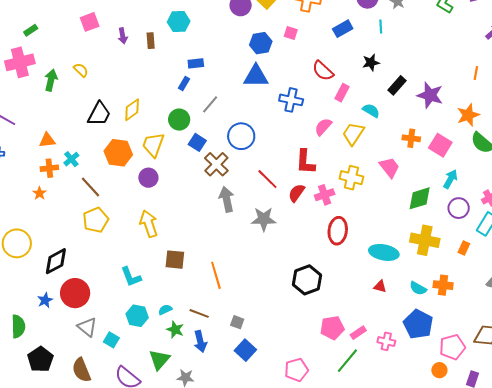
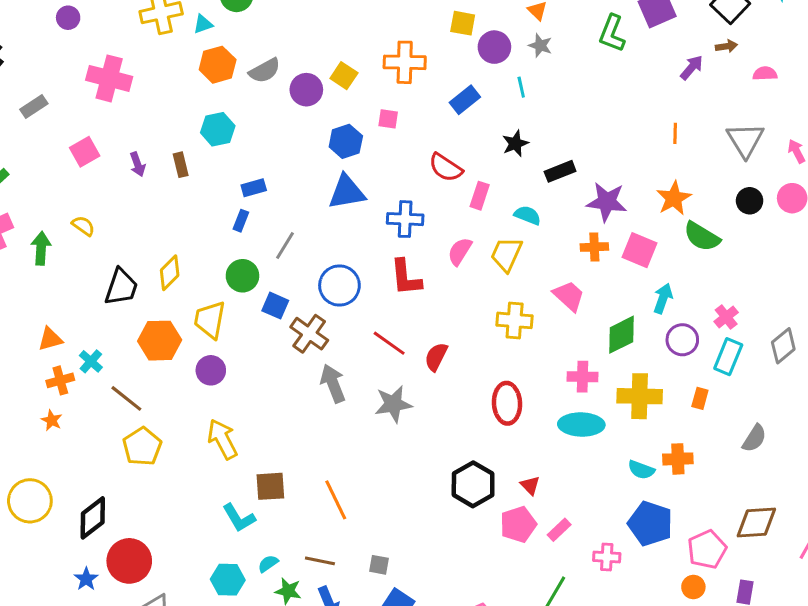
black rectangle: (397, 85) -> (560, 171), turned 36
purple star: (430, 95) -> (607, 202), moved
red L-shape: (305, 162) -> (406, 277), moved
pink cross: (325, 195) -> (582, 377), moved, turned 30
cyan L-shape: (131, 277) -> (239, 518), moved
red triangle: (380, 286) -> (530, 485), moved, turned 40
pink pentagon: (332, 328) -> (518, 524), moved
pink rectangle: (358, 333) -> (559, 530), moved

